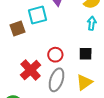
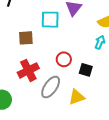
brown square: (18, 29) -> (26, 38), moved
red circle: (55, 55) -> (64, 59), moved

